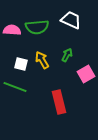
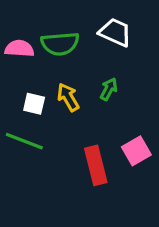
pink square: (86, 74) -> (136, 151), moved

